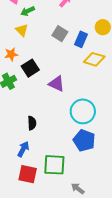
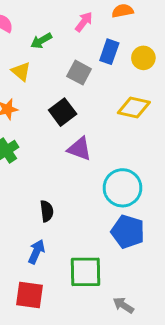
green arrow: (28, 11) -> (41, 41), moved
blue rectangle: (81, 39) -> (109, 52), moved
black square: (30, 68) -> (63, 112), moved
red square: (28, 174) -> (29, 295), moved

